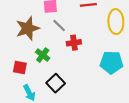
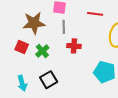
gray line: (59, 25) -> (64, 27), turned 32
red square: (20, 67) -> (22, 47), moved

